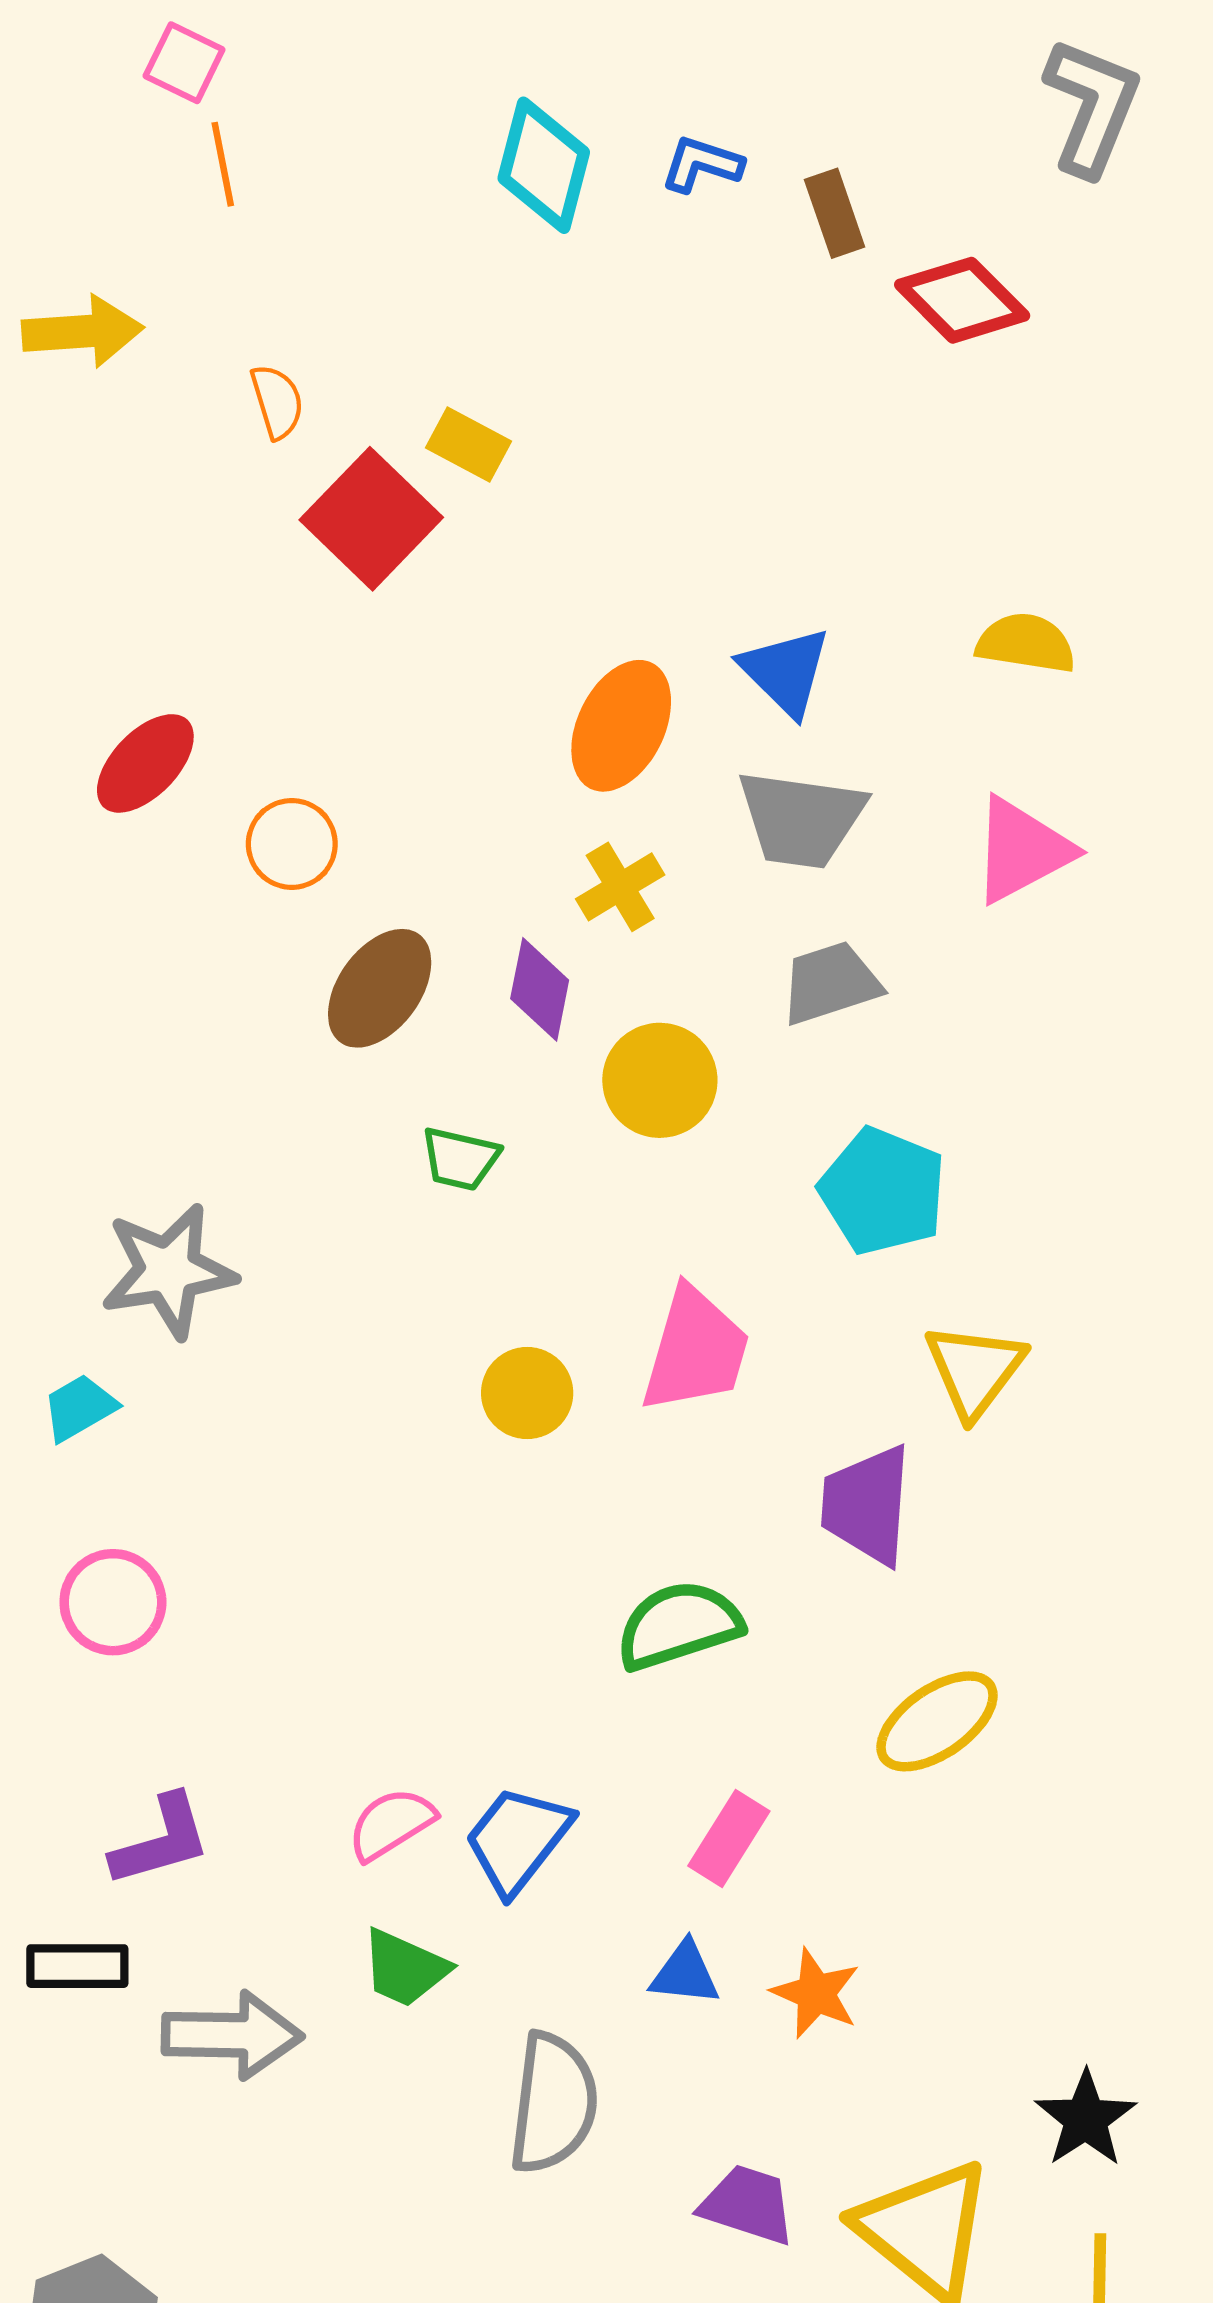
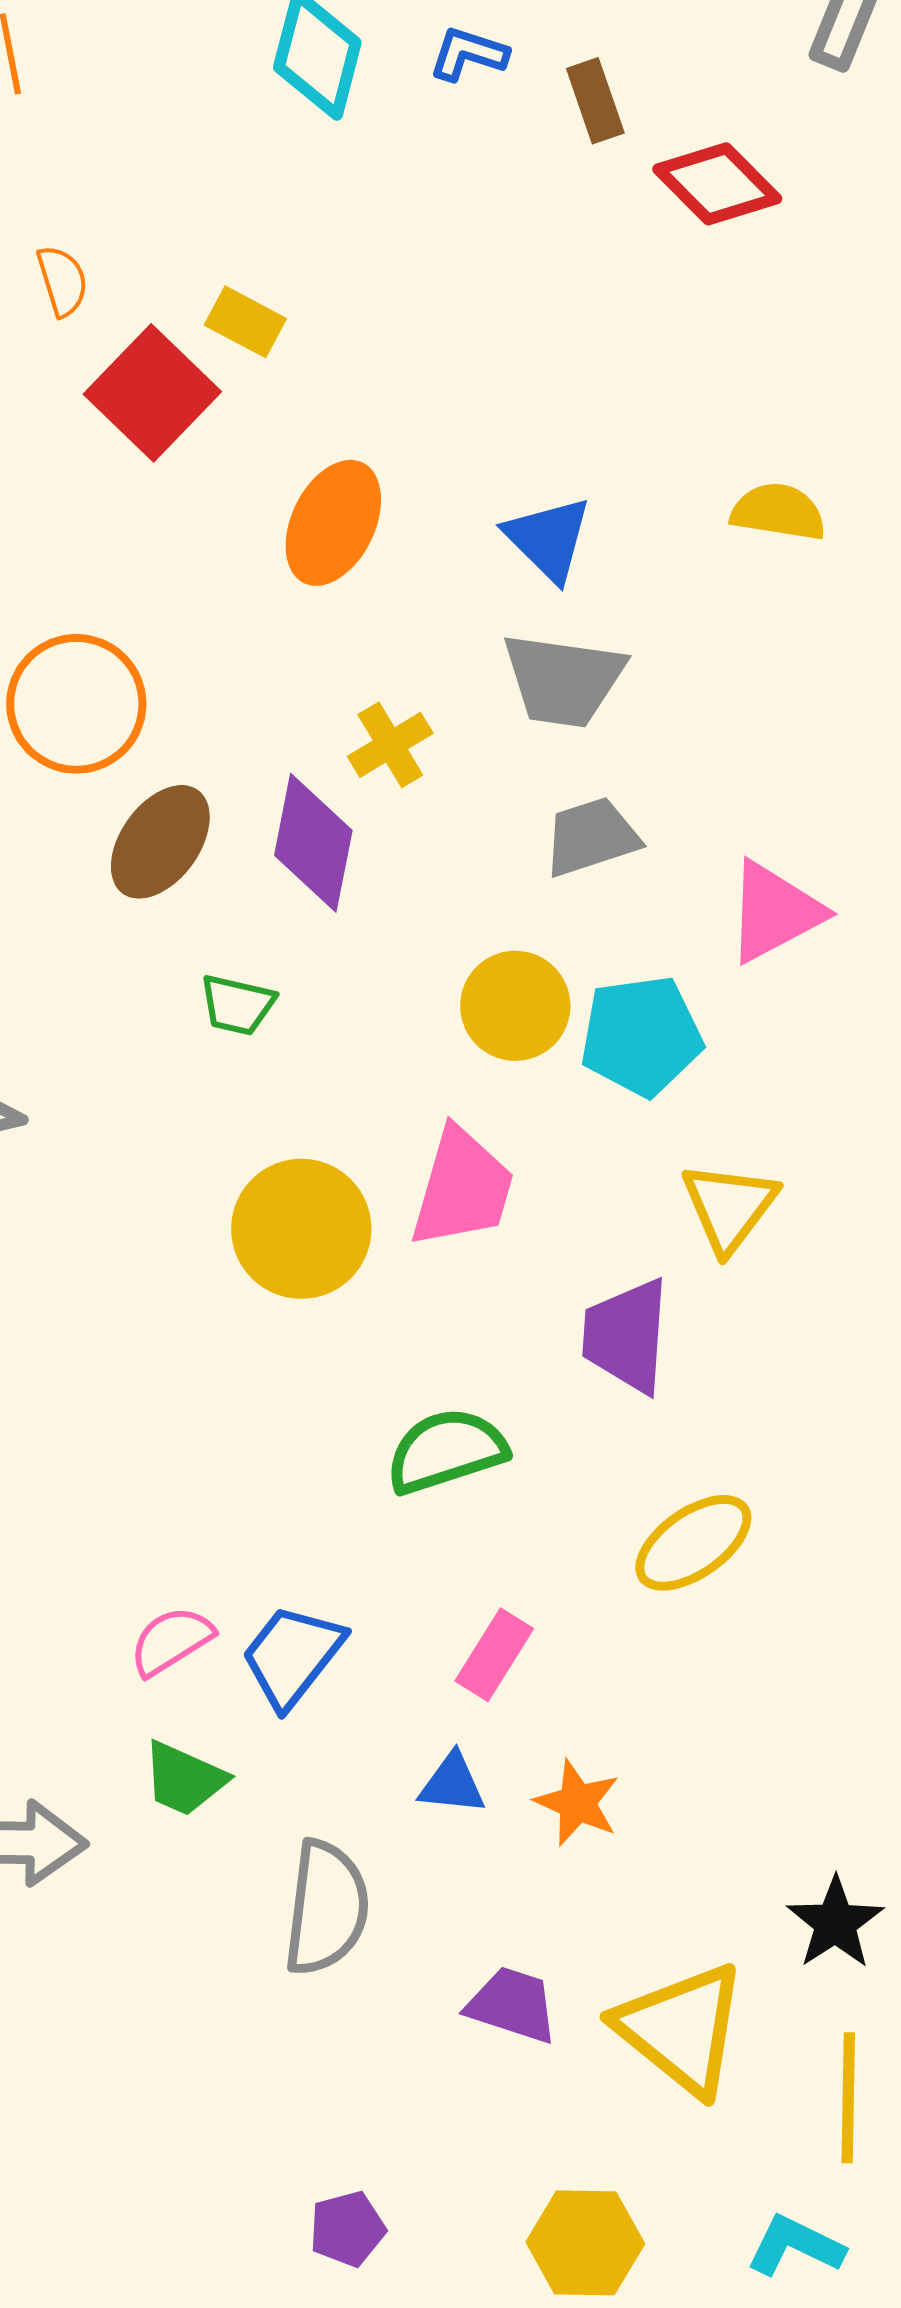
orange ellipse: (621, 726) -> (333, 523), moved
orange circle: (292, 844) -> (76, 704), size x1.6
pink triangle: (1022, 850) -> (774, 912), moved
purple diamond: (540, 989) -> (313, 843), size x1.4
yellow circle: (660, 1080) -> (515, 1006), moved
cyan pentagon: (883, 1191) -> (641, 1036), turned -30
yellow circle: (527, 1393) -> (301, 1229), size x1.6

